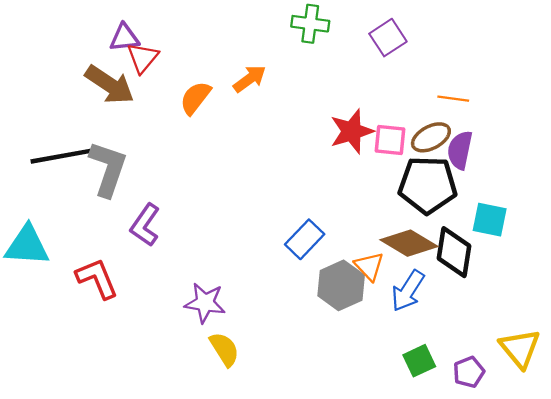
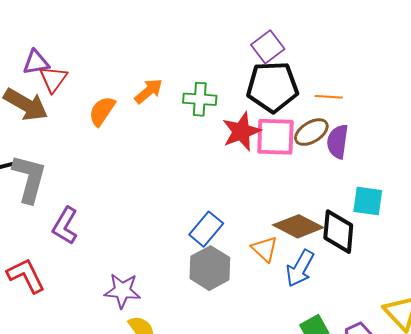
green cross: (310, 24) -> (200, 99), moved
pink square: (390, 140) -> (275, 137), size x1.4
black pentagon: (428, 185) -> (272, 87), moved
gray hexagon: (341, 285) -> (210, 268), moved

